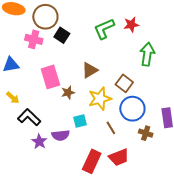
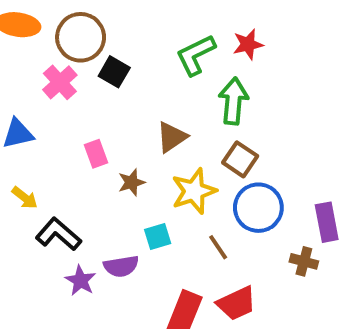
pink cross: (34, 39) -> (60, 82), turned 36
green arrow: (147, 54) -> (233, 101), moved
pink rectangle: (50, 77) -> (96, 154), size x0.6
brown cross: (146, 133) -> (304, 261), moved

